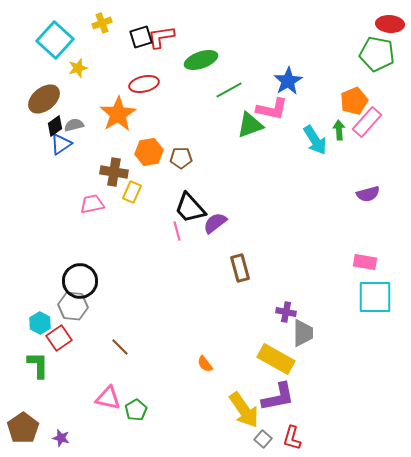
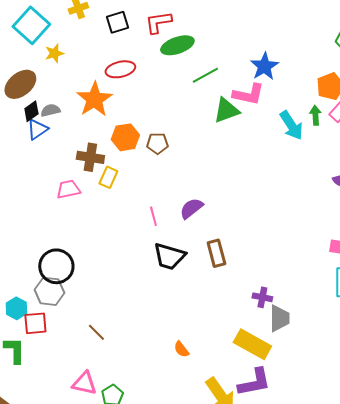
red L-shape: (161, 37) -> (158, 22), moved
black trapezoid: (190, 208) -> (169, 256), moved, turned -32
red square: (59, 338) -> (35, 323), turned 30

